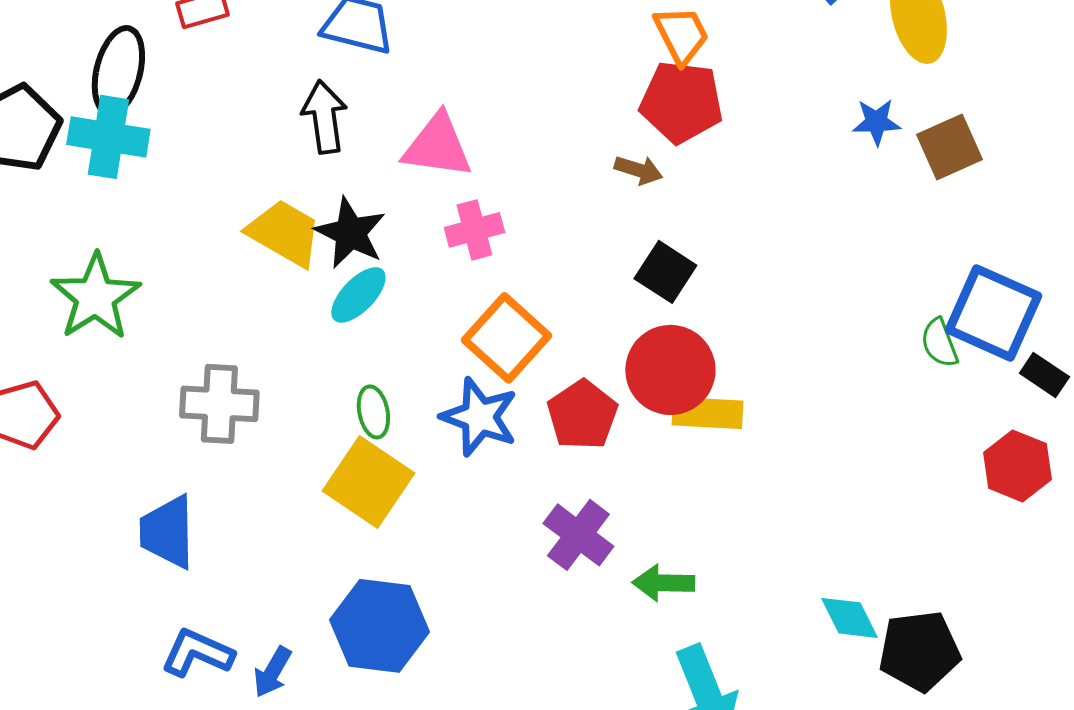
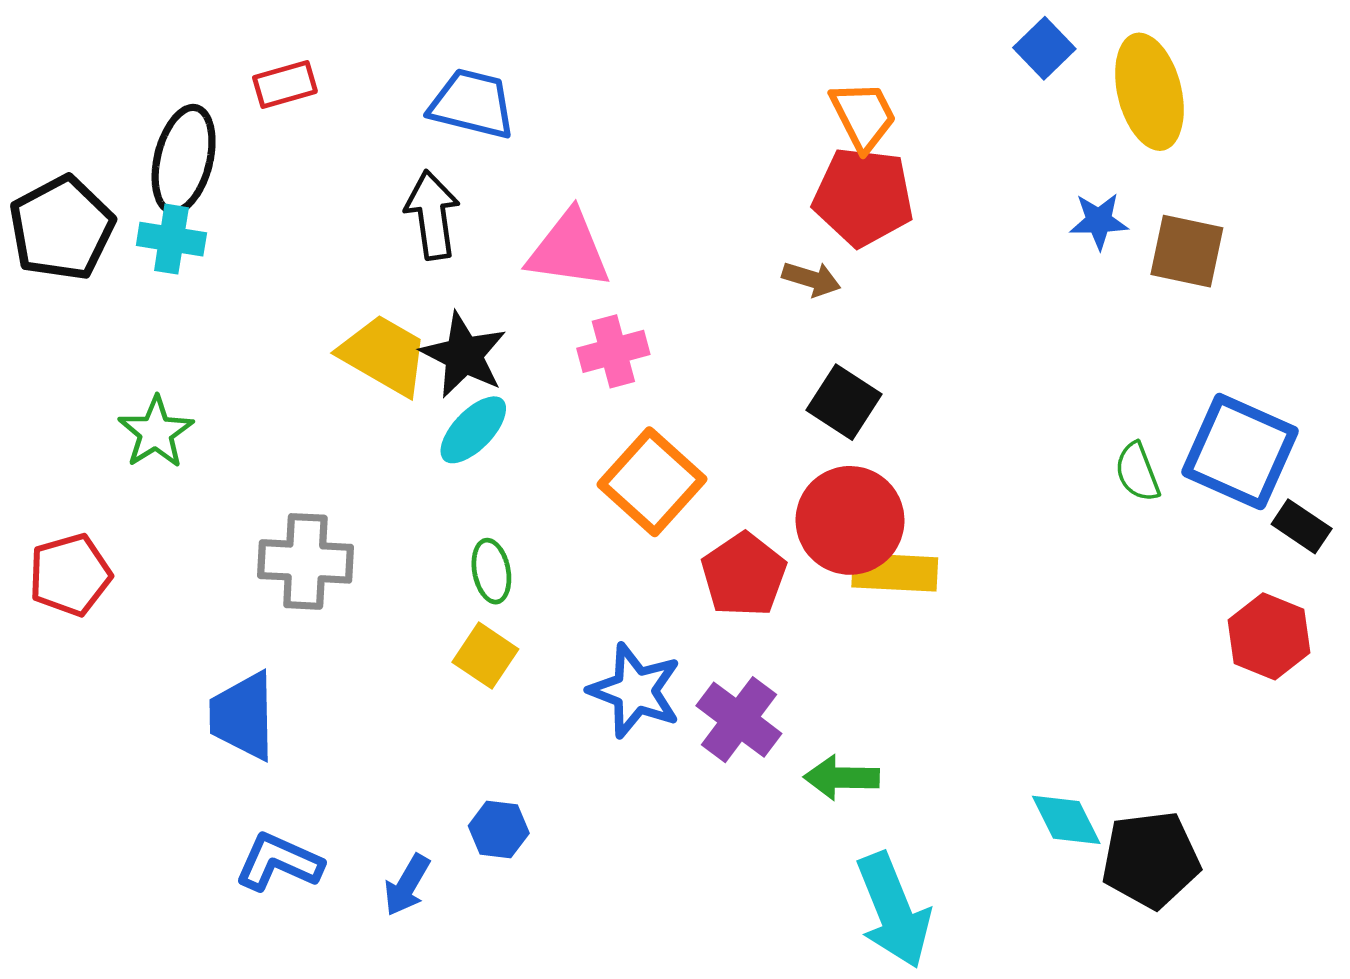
cyan cross: (108, 137) -> (171, 239), size x0.7
brown square: (949, 147) -> (1187, 251), turned 36
green star: (95, 297) -> (156, 432), size x0.7
green semicircle: (939, 343) -> (1137, 472), moved
blue star: (479, 417) -> (635, 691), moved
yellow square: (368, 482) -> (485, 656), size x0.6
blue hexagon: (379, 626) -> (499, 829), size x0.5
blue arrow: (272, 672) -> (407, 885), moved

